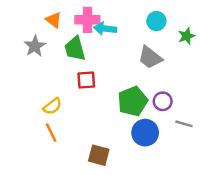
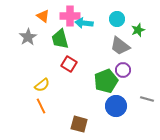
cyan circle: (156, 21) -> (117, 19), moved
green star: (186, 36) -> (138, 30), moved
red square: (86, 80) -> (69, 64), turned 35
purple circle: (163, 101) -> (123, 70), moved

